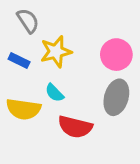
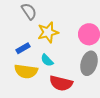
blue rectangle: (19, 60) -> (23, 48), moved, turned -56

